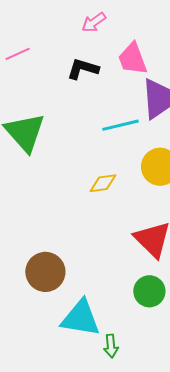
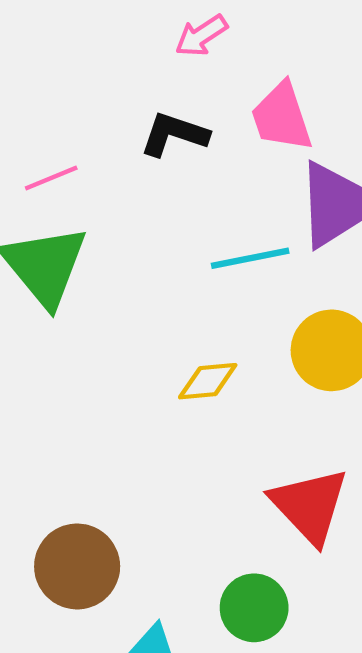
pink line: (18, 54) -> (51, 178), moved
green circle: (149, 291) -> (254, 608), moved

